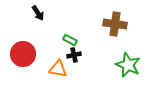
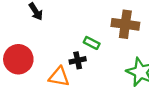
green rectangle: (70, 40) -> (92, 43), moved

